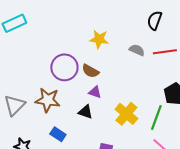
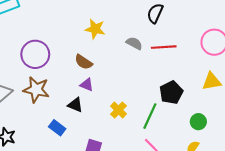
purple circle: (64, 67) -> (35, 54), moved
yellow cross: (126, 114) -> (118, 110), size x0.7
blue rectangle: (58, 134) -> (57, 128), moved

